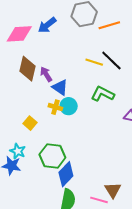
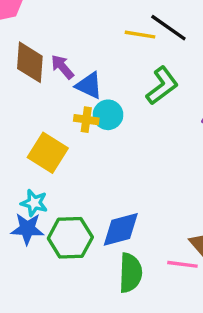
green L-shape: (103, 94) -> (162, 86), turned 125
yellow square: (30, 123) -> (48, 153), size x1.6
green hexagon: (52, 156) -> (70, 238), moved
blue diamond: (66, 174) -> (121, 229), turned 40

